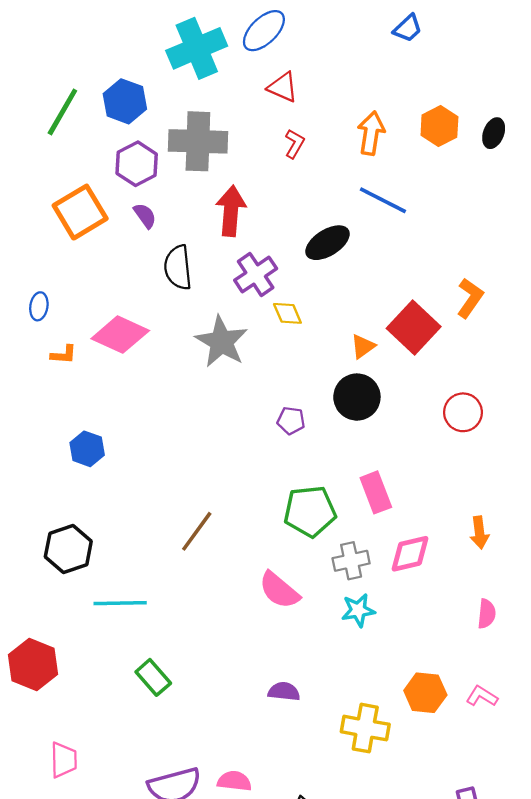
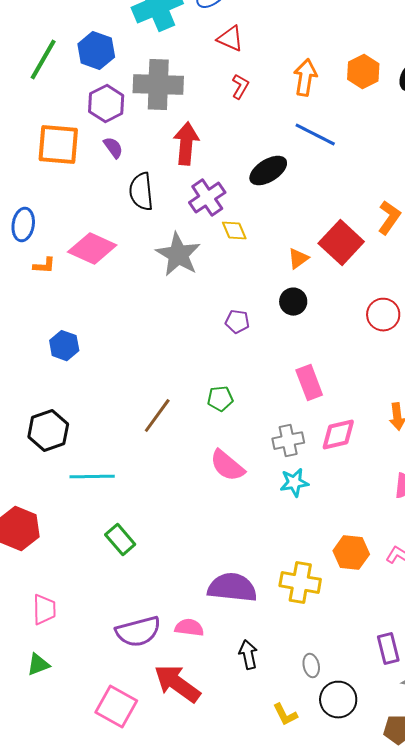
orange square: (80, 212) -> (58, 145), turned 36
blue ellipse: (39, 306) -> (23, 225), size x1.4
black circle: (357, 397) -> (293, 302), size x0.7
green pentagon: (310, 511) -> (220, 399), moved, size x0.6
purple semicircle: (284, 692) -> (232, 588), moved, size x1.8

